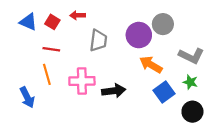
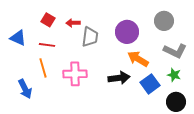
red arrow: (78, 15) -> (73, 23), moved
blue triangle: (28, 22) -> (18, 38), moved
gray circle: (163, 24) -> (164, 21), moved
black arrow: (114, 91) -> (119, 78), moved

